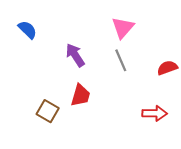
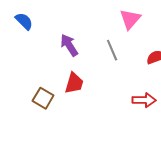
pink triangle: (123, 28) -> (130, 19), moved

